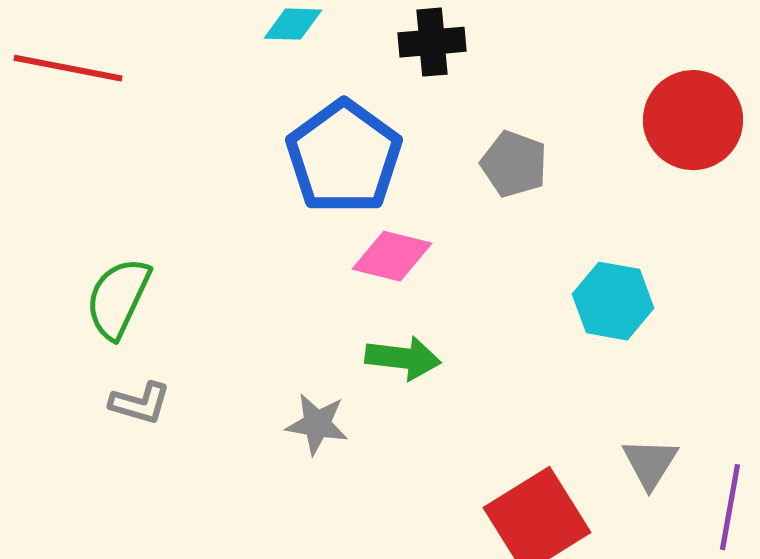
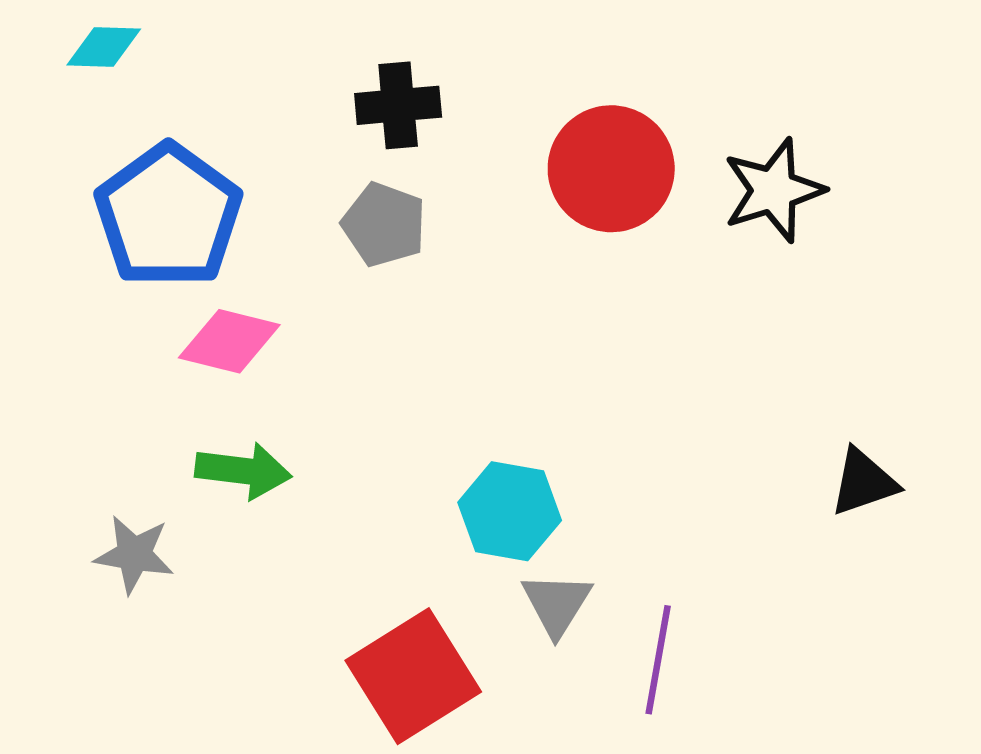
black cross: (432, 42) -> (398, 105), moved
cyan hexagon: (613, 301) -> (510, 511), moved

